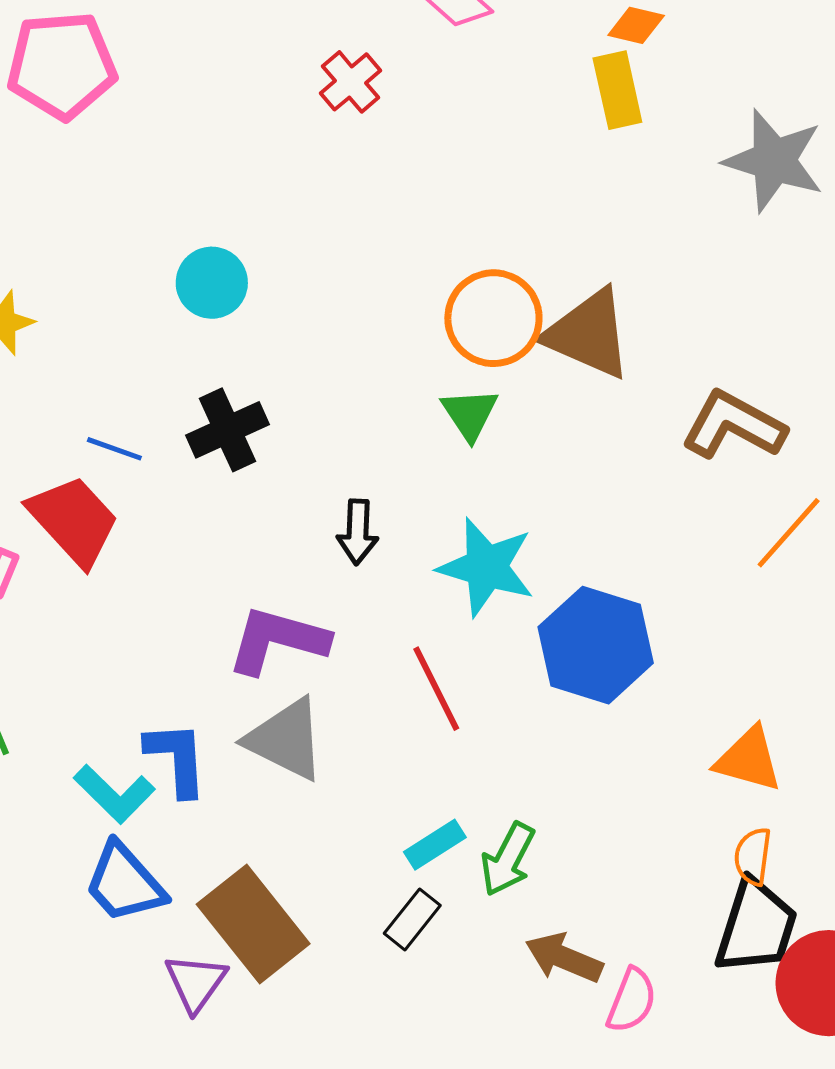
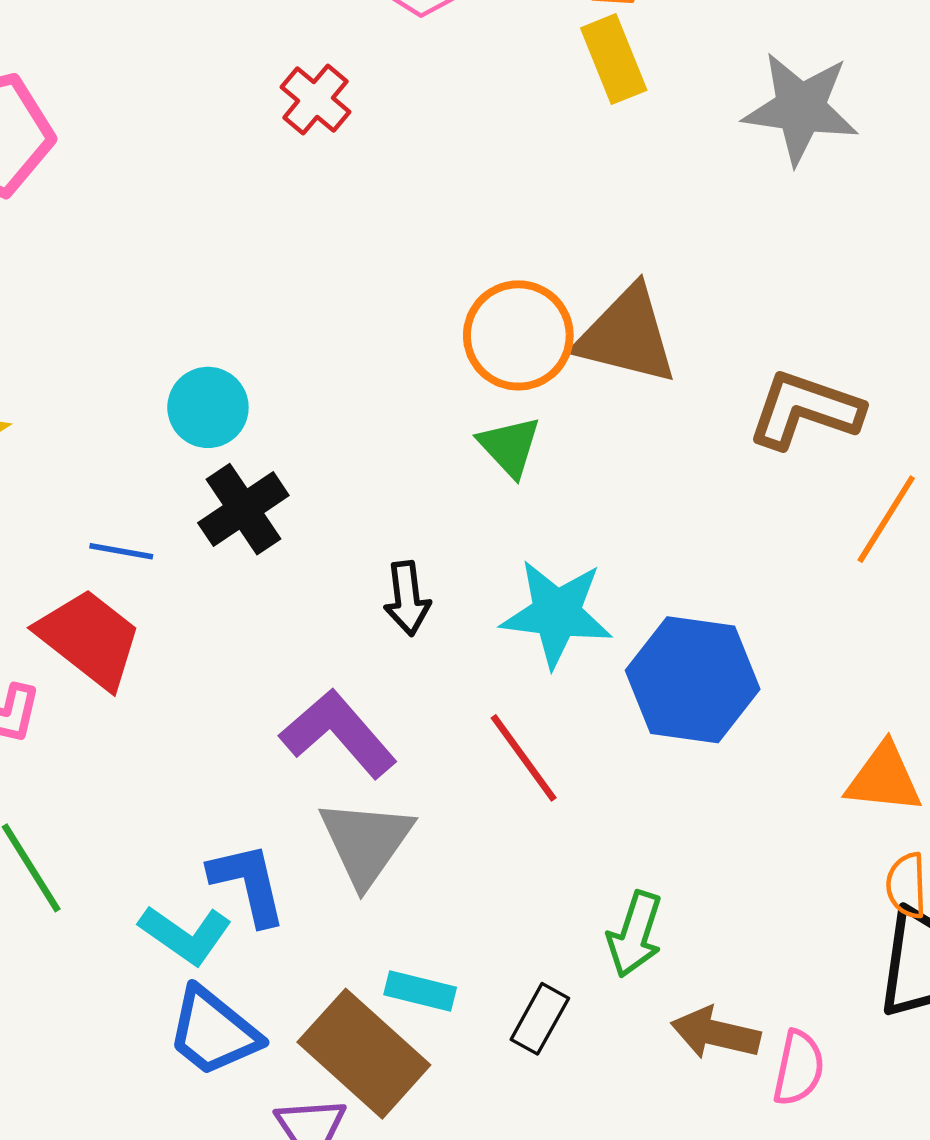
cyan circle: (212, 283) -> (208, 407), moved
purple L-shape: (278, 640) -> (338, 734), turned 43
gray triangle: (286, 739) -> (366, 842), turned 48
cyan rectangle: (435, 845) -> (420, 991), moved, turned 56

